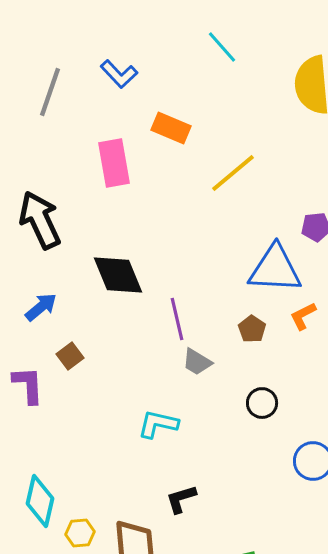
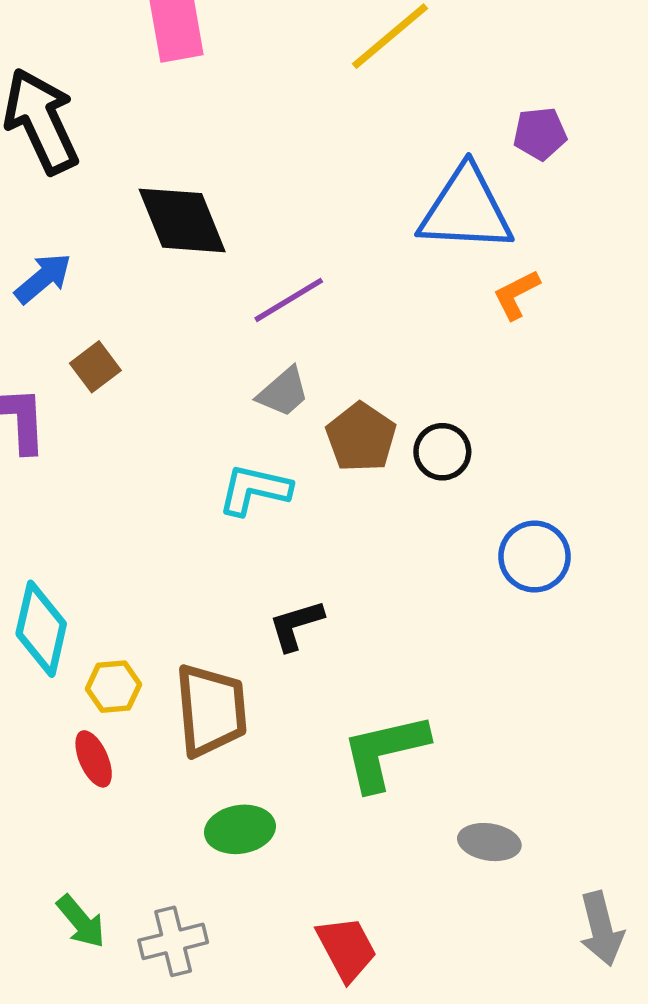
purple line: (177, 319) -> (289, 300), turned 72
brown pentagon: (252, 329) -> (361, 437), moved, size x1.4
gray trapezoid: (197, 362) -> (283, 392), moved, turned -72

